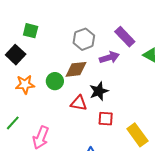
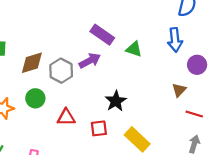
gray hexagon: (84, 39) -> (61, 71), moved
brown diamond: (76, 69) -> (32, 63), moved
black star: (99, 91) -> (116, 101), moved

